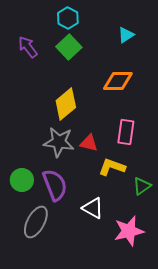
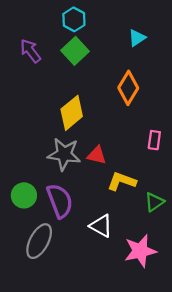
orange diamond: (118, 81) -> (128, 88), turned -60
pink rectangle: (126, 132) -> (154, 140), moved, size x0.7

